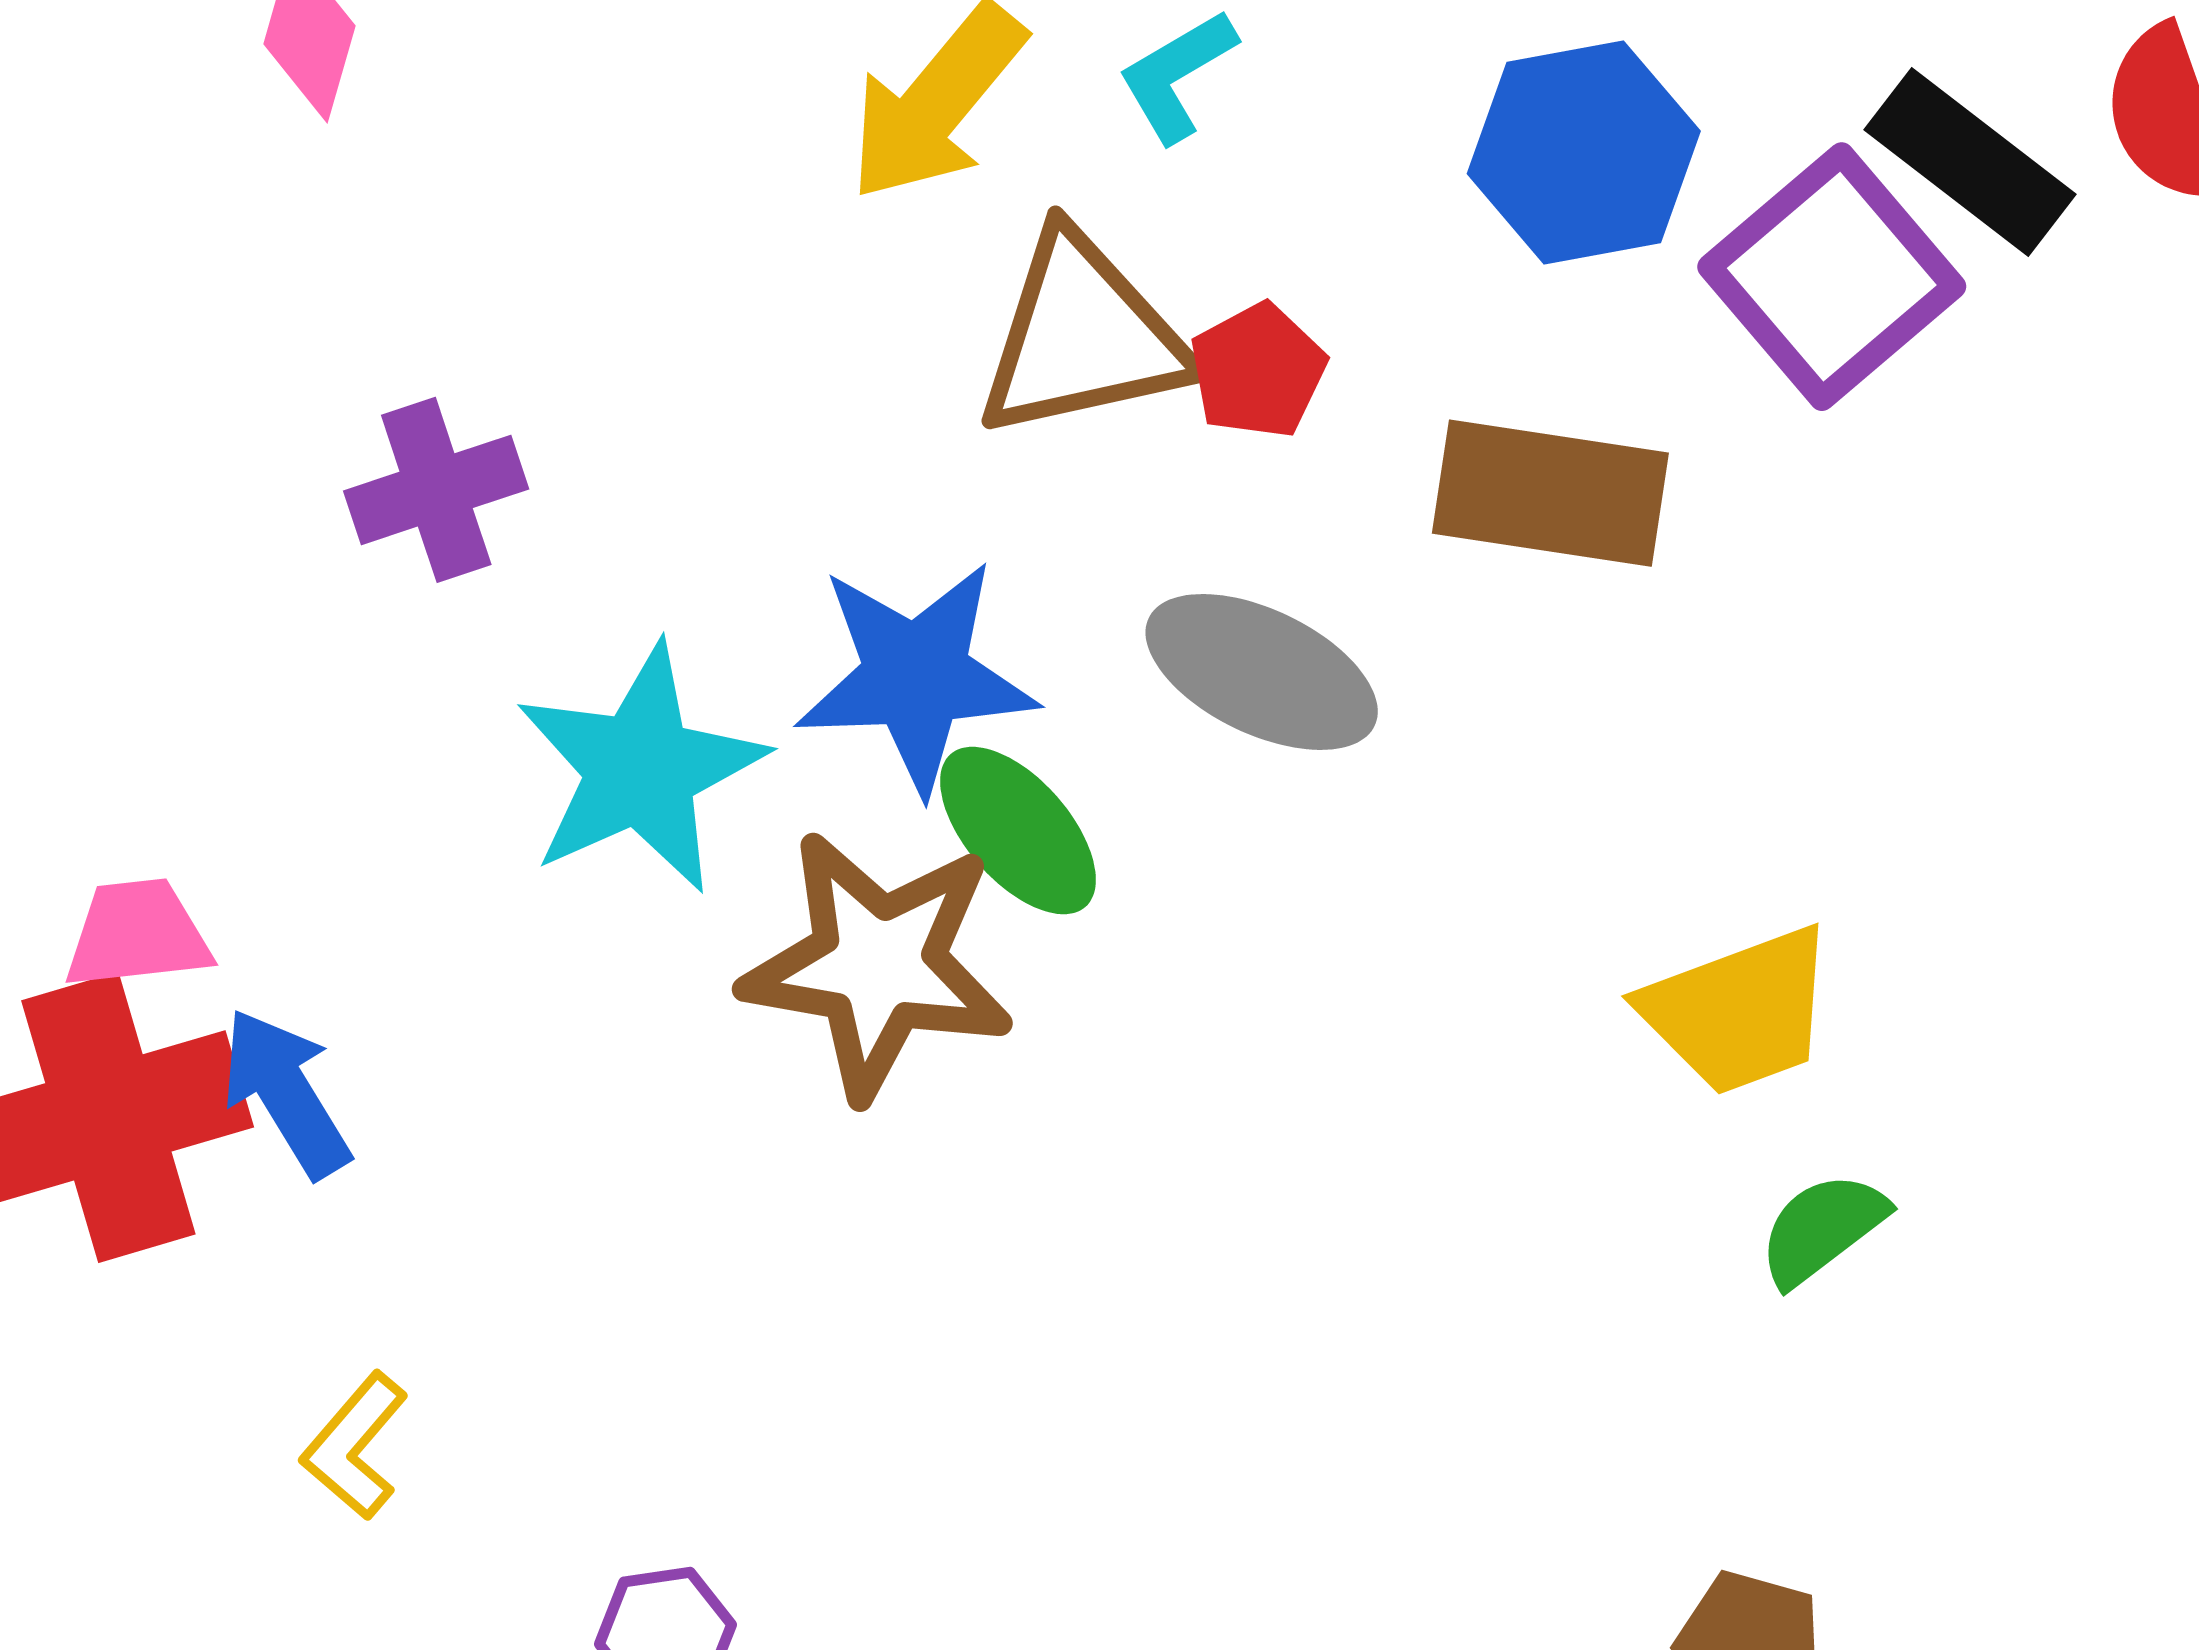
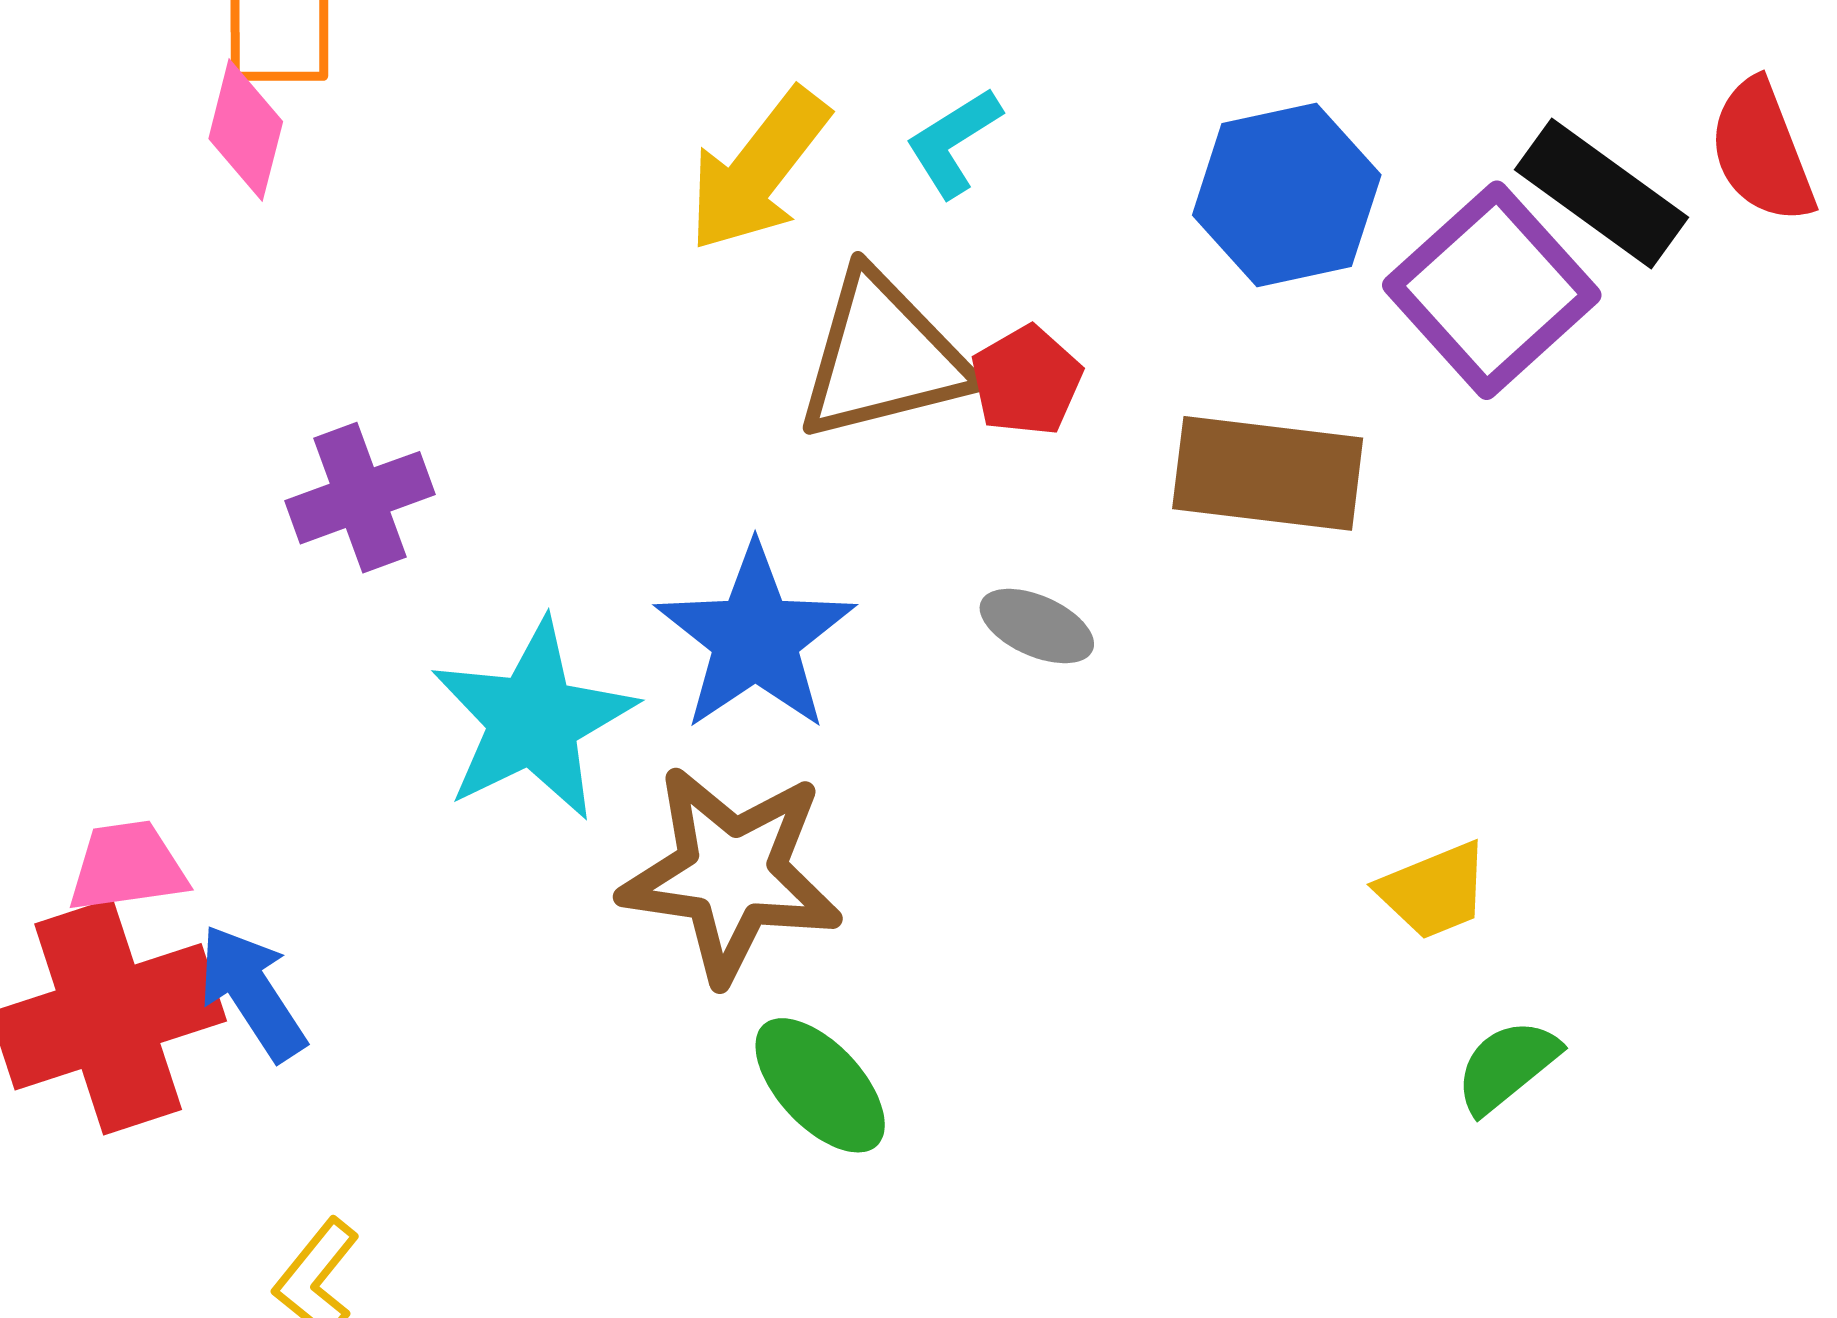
gray ellipse: (1262, 672) -> (1037, 626), size x0.6
blue star: (916, 676) -> (755, 638), turned -30
green ellipse: (1018, 831) -> (820, 1085), moved
yellow trapezoid: (1739, 1011) -> (1434, 891), size x0.7

